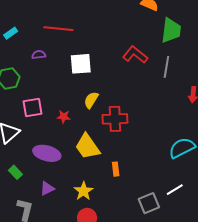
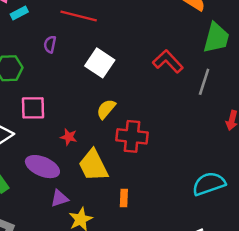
purple semicircle: (39, 55) -> (50, 44), turned -80
white square: (81, 64) -> (100, 63), turned 30
red star: (64, 117) -> (69, 137), moved
purple triangle: (47, 188) -> (59, 198), moved

